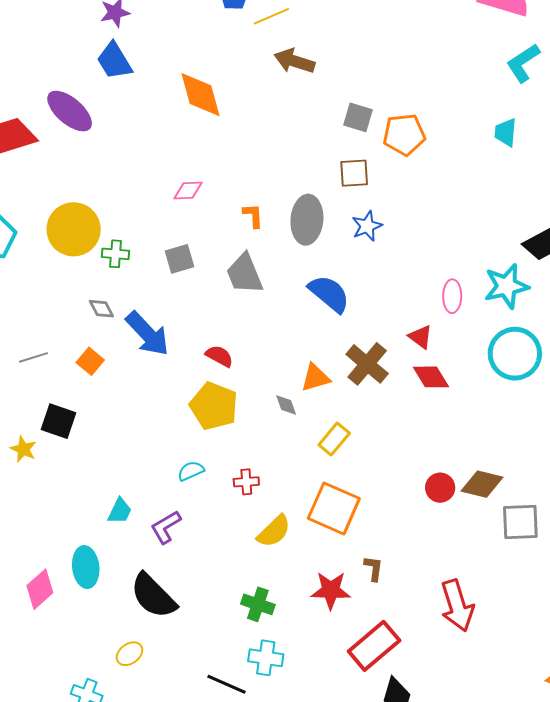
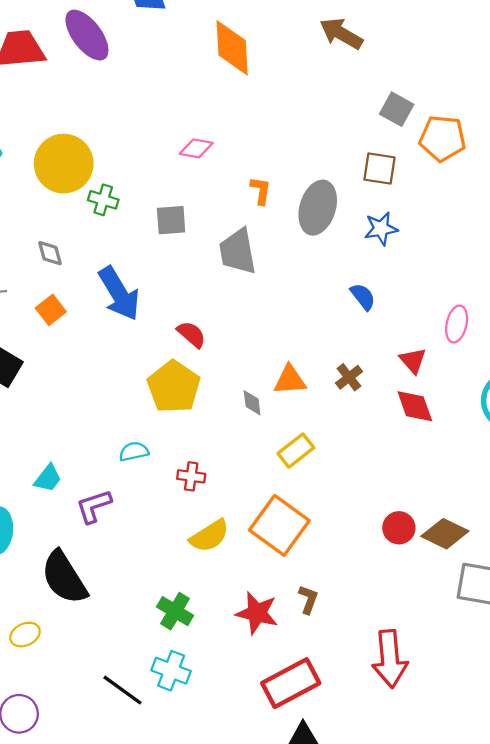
blue semicircle: (329, 294) -> (363, 297), moved, size x0.6
gray diamond: (101, 309) -> (50, 253), moved
brown cross: (367, 364) -> (349, 377), size x0.6

